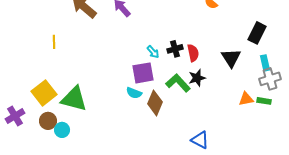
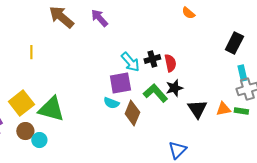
cyan arrow: (153, 52) -> (130, 62), size x1.5
black triangle: (231, 58) -> (197, 109), moved
blue triangle: (200, 140) -> (177, 150), turned 48

